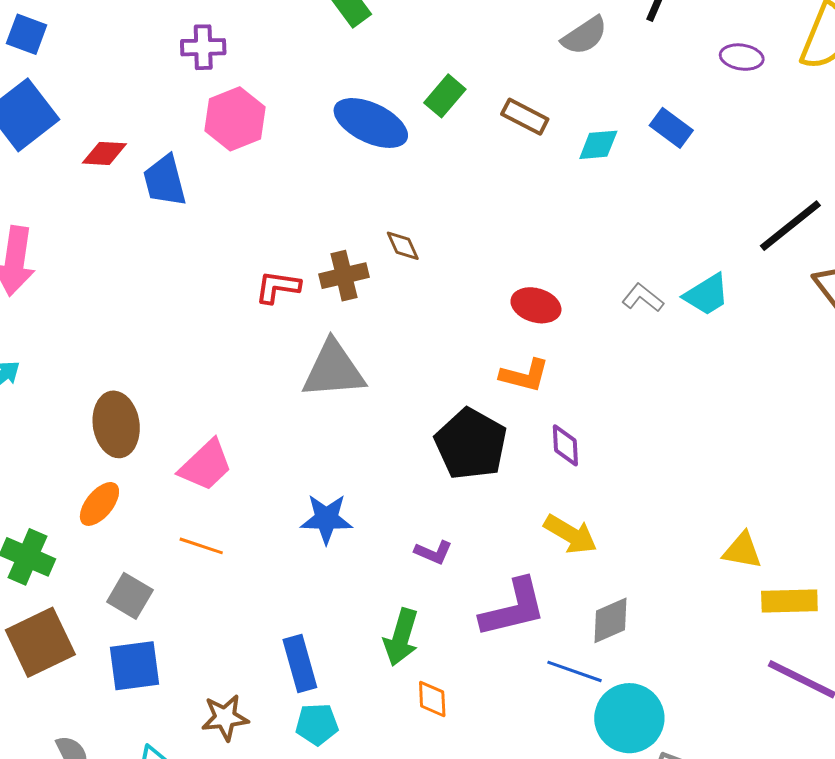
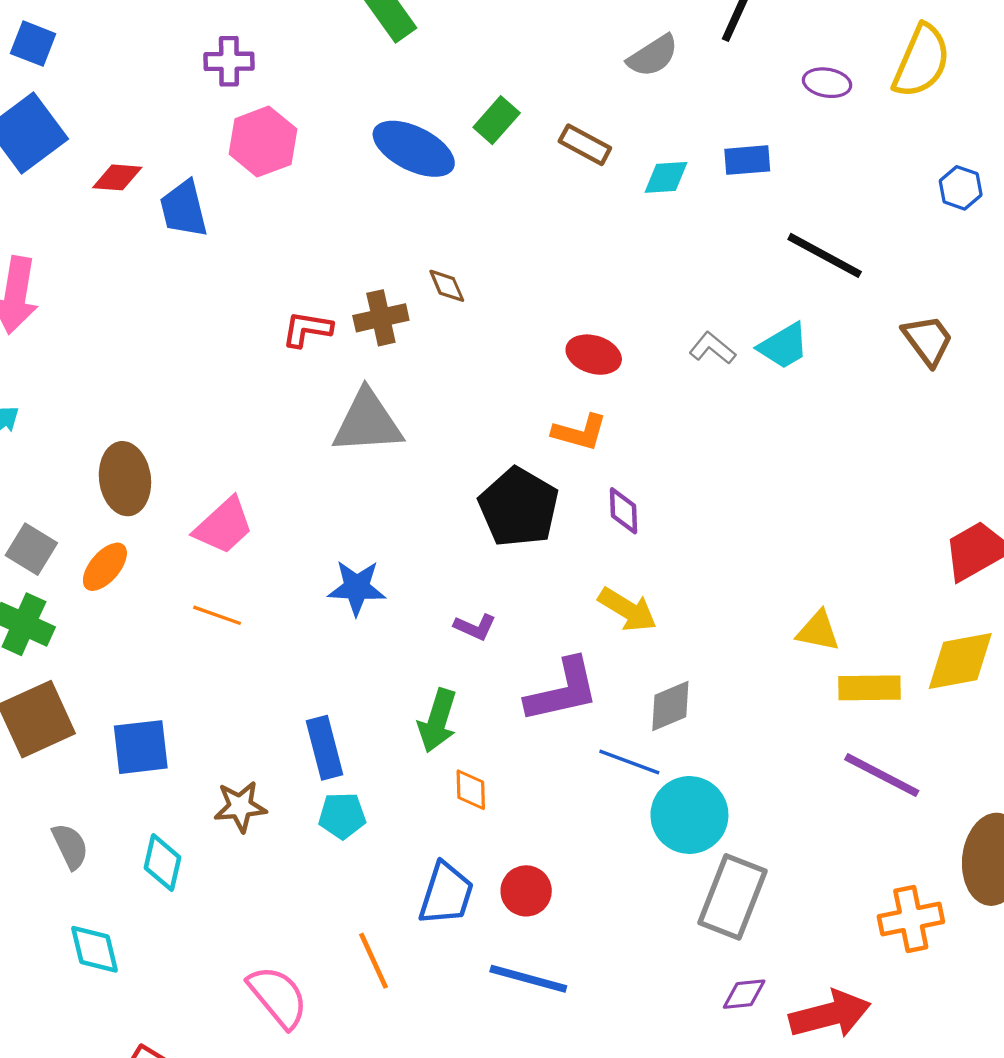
blue rectangle: (671, 128) -> (747, 160), turned -42
black line: (790, 226) -> (825, 255), moved, turned 66
gray square: (130, 596) -> (31, 549), moved

